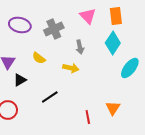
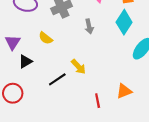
yellow arrow: (71, 68) -> (78, 67), moved, turned 35
orange triangle: (113, 108) -> (124, 91), turned 35

